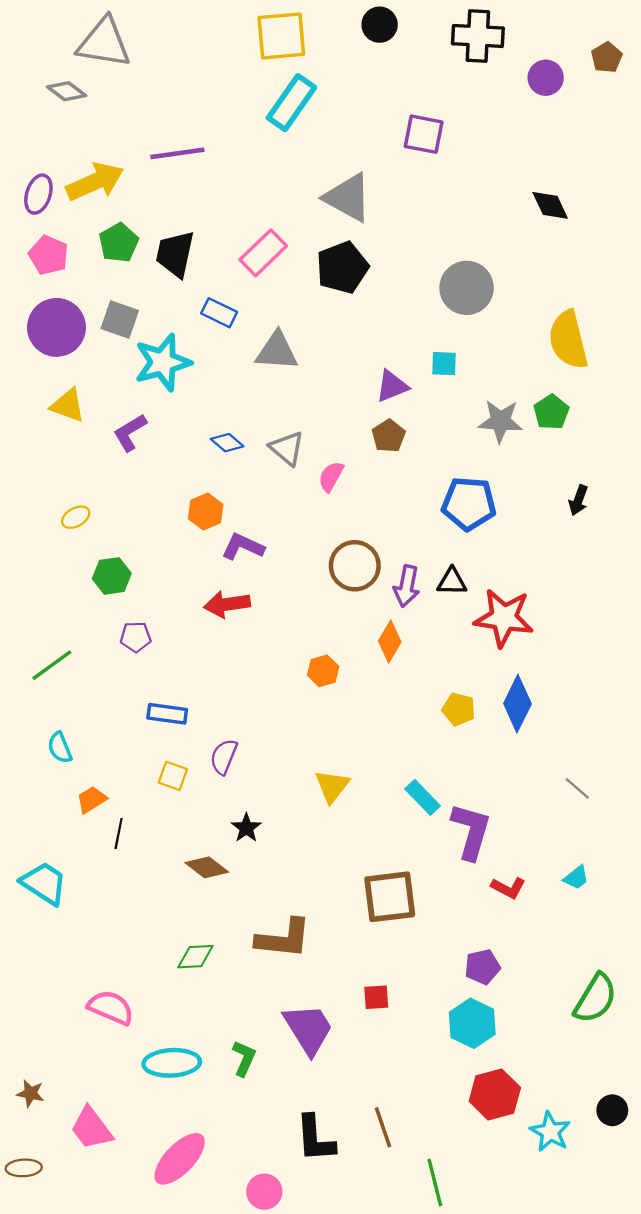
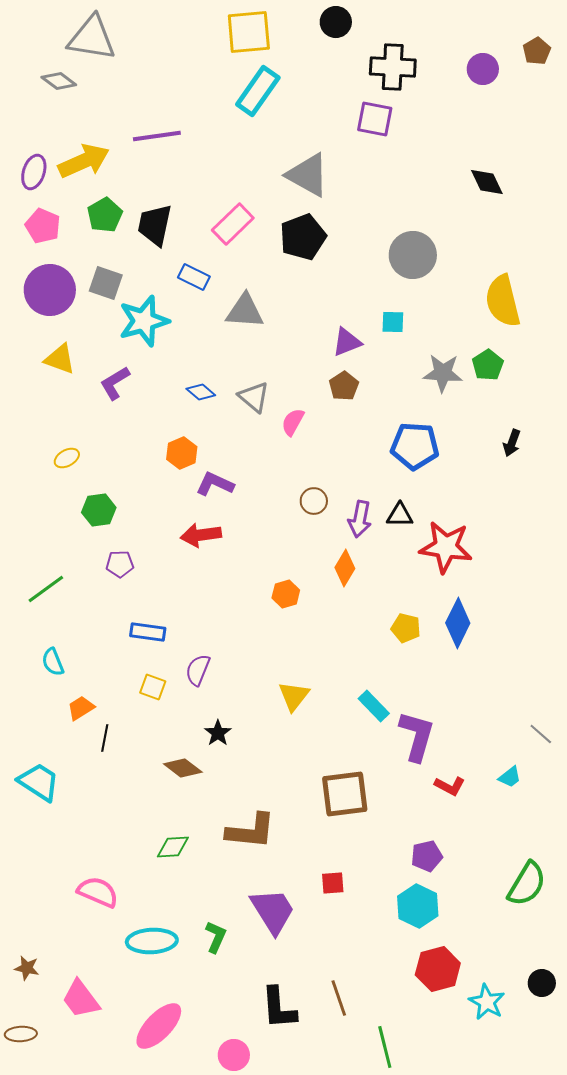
black cross: (478, 36) -> (393, 67), moved
brown circle: (355, 566) -> (314, 501), size x0.6
gray line: (577, 788) -> (541, 734), moved

